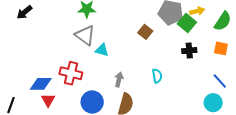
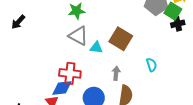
brown square: (145, 32) -> (121, 39), moved, size x1.6
black cross: (189, 51) -> (178, 24), moved
blue diamond: (41, 84) -> (62, 88), moved

